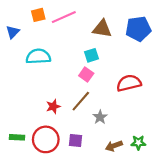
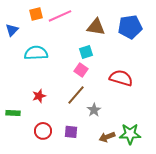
red semicircle: (129, 83) -> (121, 78), turned 30
red star: (53, 106) -> (39, 96), moved
green rectangle: (17, 137) -> (13, 113), moved
red circle: (46, 139) -> (43, 131), size x0.7
green star: (138, 143) -> (130, 134), size x1.5

